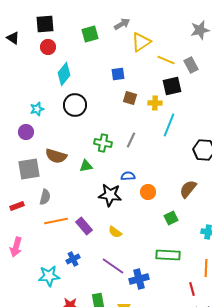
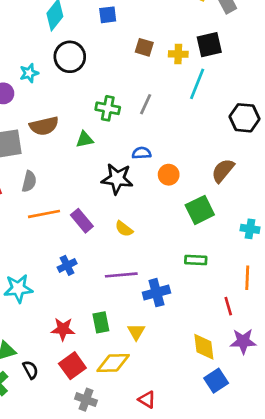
blue square: (118, 74) -> (108, 15), moved
black square: (172, 86) -> (209, 45), moved
cyan star: (37, 109) -> (29, 73), moved
brown semicircle: (56, 156) -> (44, 126), turned -30
green square: (171, 218) -> (200, 210), size x1.5
green rectangle: (168, 255) -> (196, 260), size x0.7
purple line: (113, 266) -> (121, 275), turned -40
cyan star: (49, 276) -> (18, 288), moved

